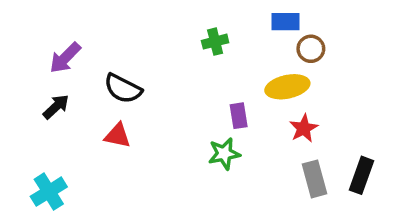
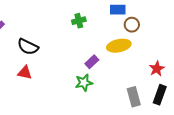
purple rectangle: (239, 116) -> (92, 62), turned 56
red star: (304, 128) -> (157, 69), moved

